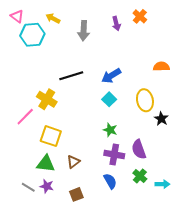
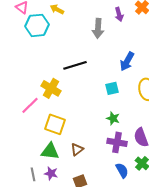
gray arrow: (84, 31) -> (98, 28), moved
blue arrow: (111, 76) -> (127, 61), moved, turned -30
cyan square: (109, 99) -> (112, 88), turned 32
blue semicircle: (110, 181) -> (122, 170), moved
gray line: (28, 187) -> (33, 174), turned 48

